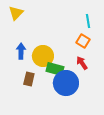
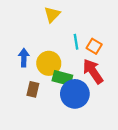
yellow triangle: (16, 13) -> (52, 15), moved
cyan line: (88, 21) -> (76, 42), moved
red arrow: (82, 63) -> (93, 71), size x1.6

